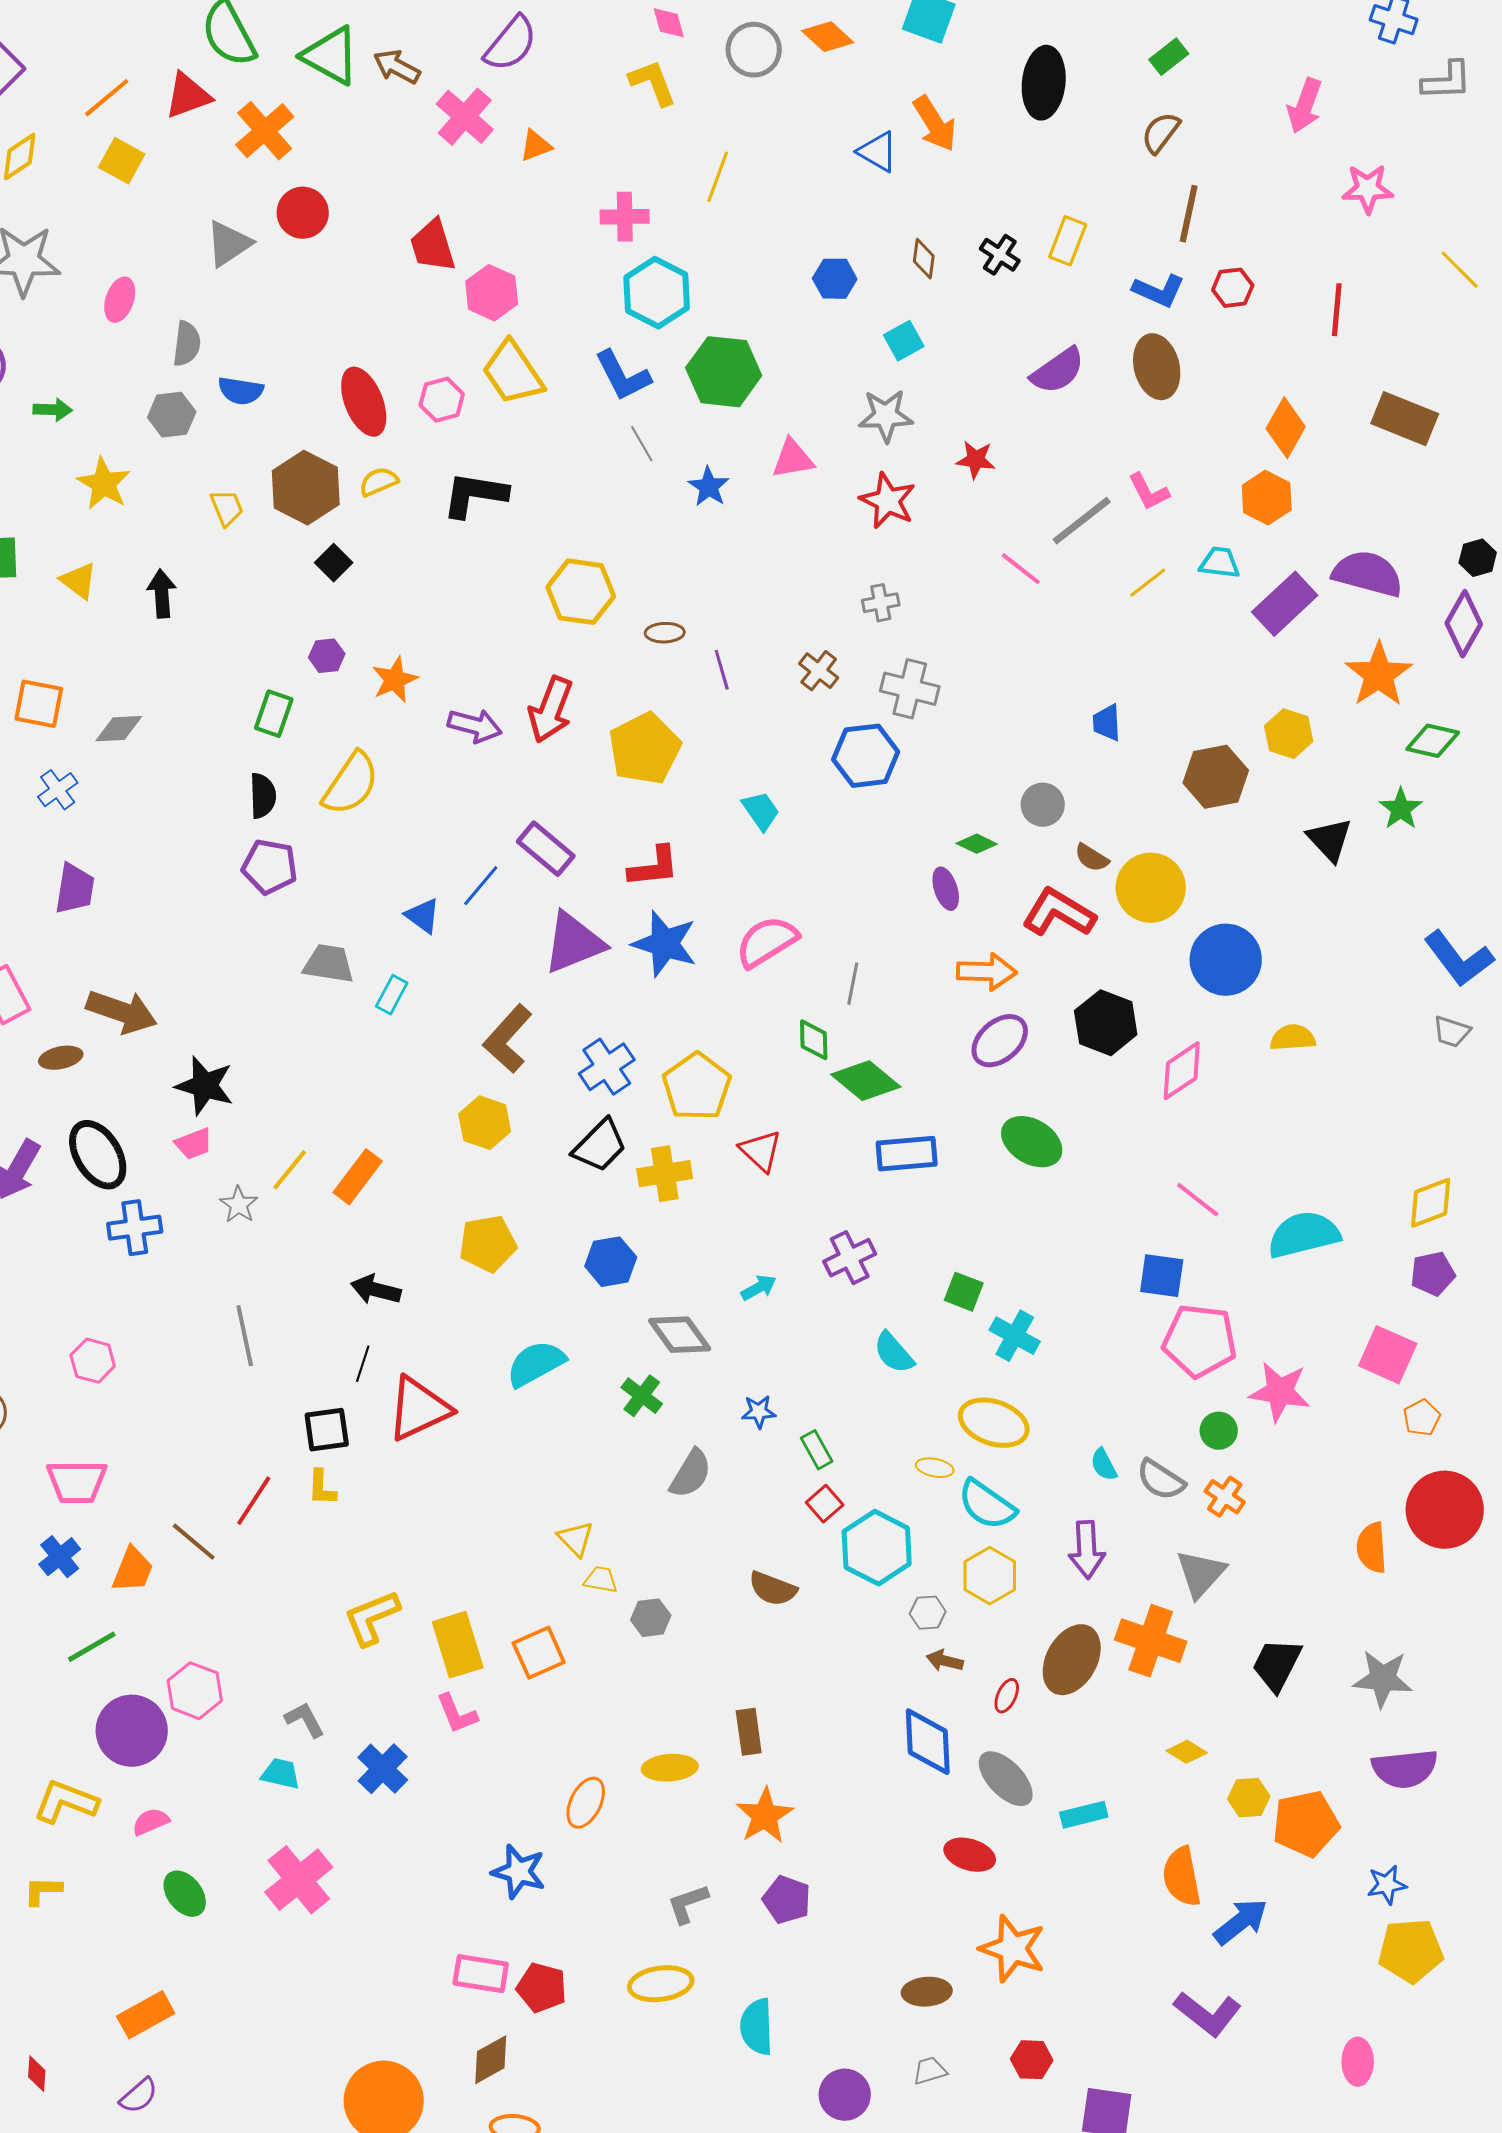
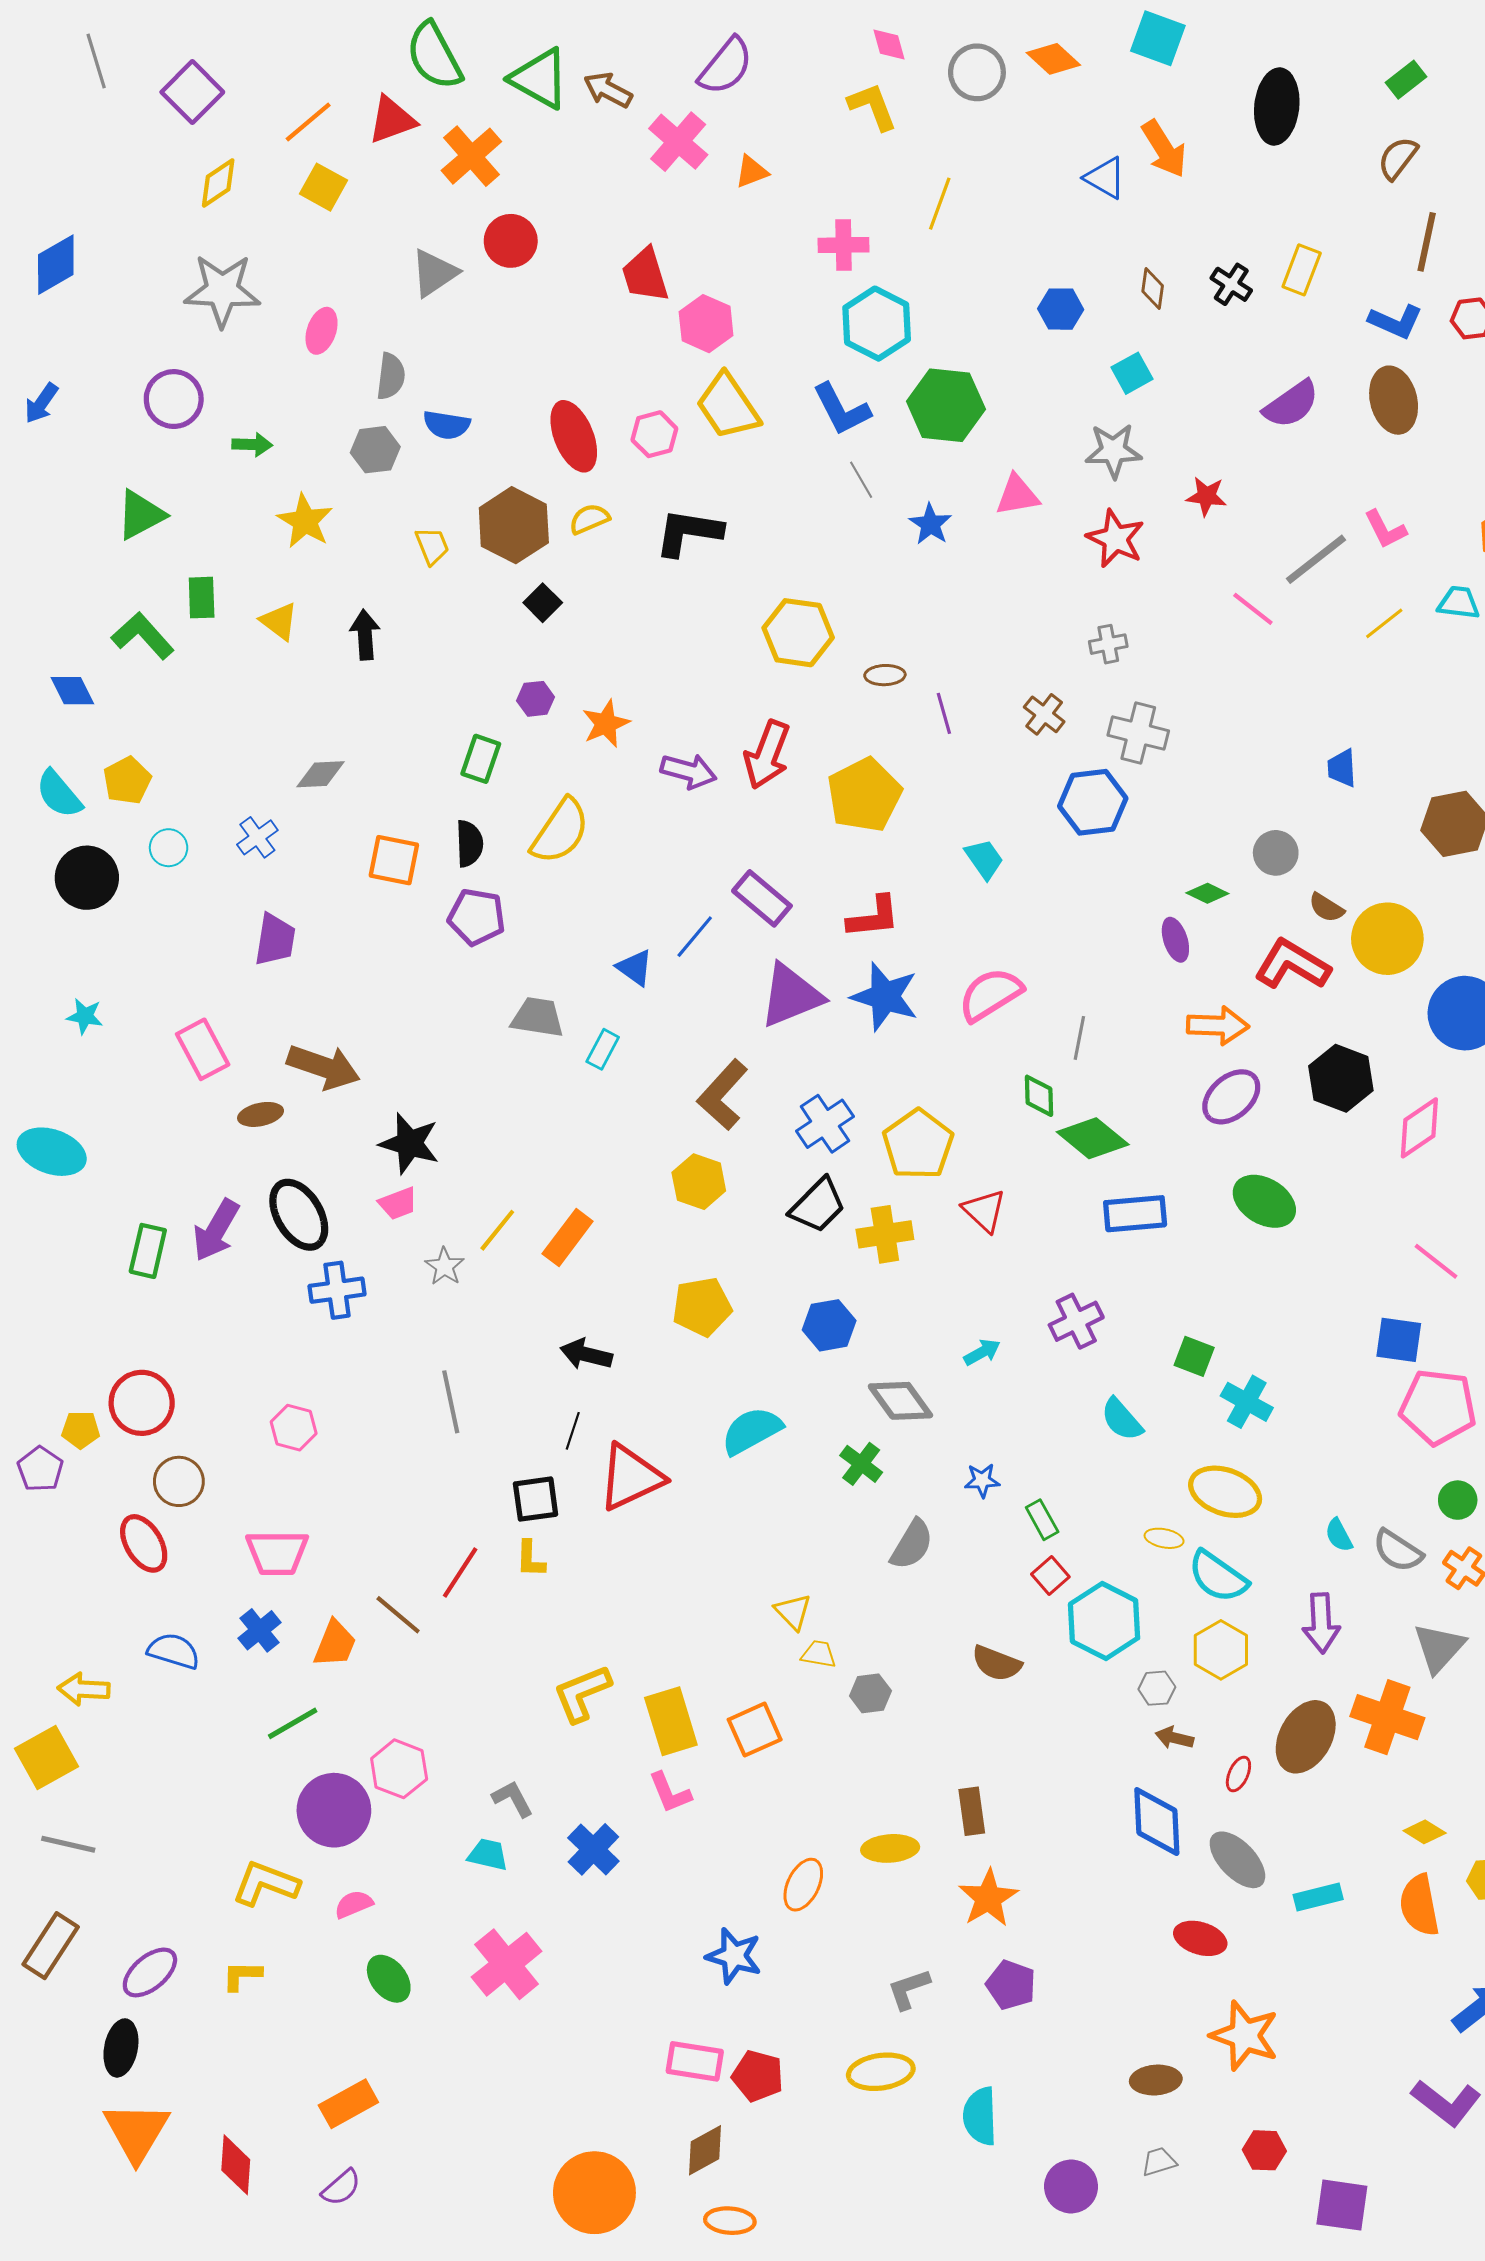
orange square: (39, 704) -> (394, 860), moved
orange semicircle: (1182, 1877) -> (1419, 1905), moved
red diamond: (37, 2074) -> (236, 2165), size x1.6

